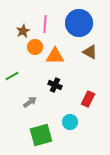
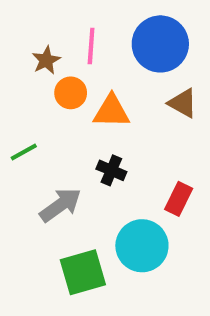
gray arrow: (30, 102) -> (60, 205), size x1.5
cyan circle: (70, 122) -> (142, 246), size x1.6

